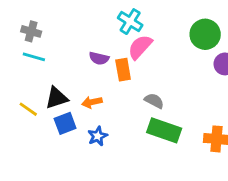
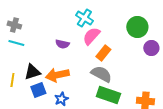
orange rectangle: (123, 70) -> (103, 53), moved, turned 49
gray semicircle: (154, 101) -> (101, 74), size x1.5
orange arrow: (92, 102) -> (57, 75), size x1.6
yellow line: (28, 109) -> (12, 80), turned 64

